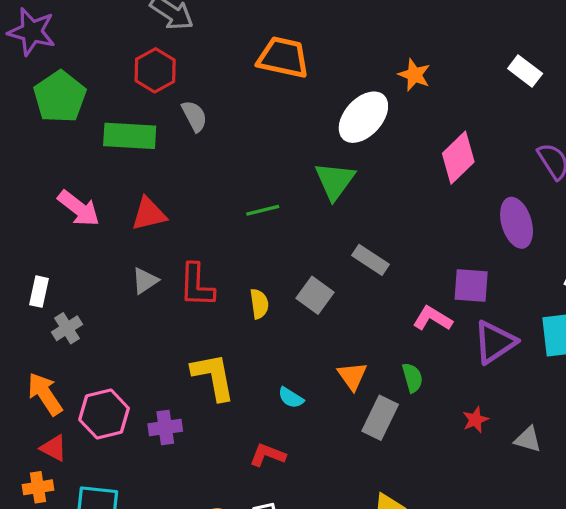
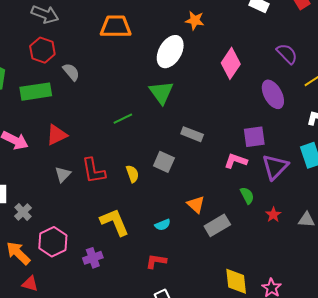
green semicircle: (412, 378) -> (247, 195), moved
cyan semicircle: (291, 398) -> (163, 225), turned -42
pink hexagon: (104, 414) -> (53, 242), moved
gray rectangle: (380, 418) -> (217, 225), turned 45

